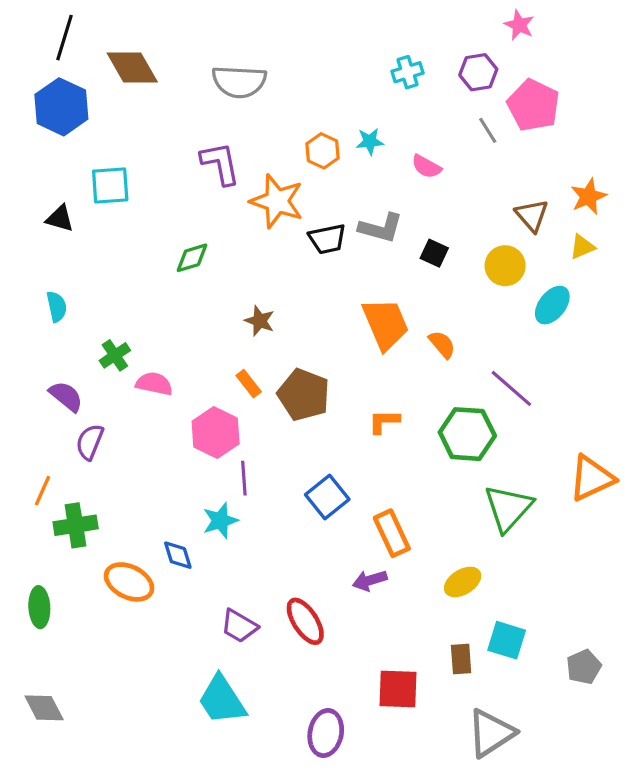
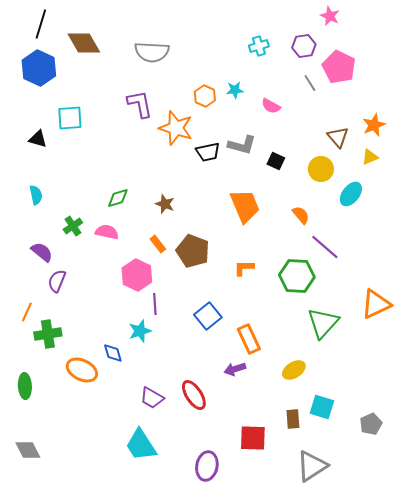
green diamond: (192, 258) -> (118, 198), moved
orange semicircle: (442, 344) -> (301, 215), moved
pink semicircle: (154, 384) -> (107, 232), moved

